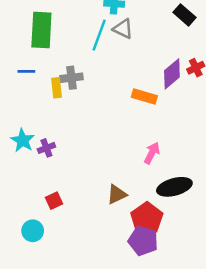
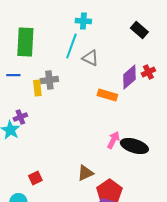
gray triangle: (123, 29) -> (90, 58), moved
purple cross: (46, 148) -> (20, 117), moved
black ellipse: (174, 187) -> (134, 146), moved, turned 32

